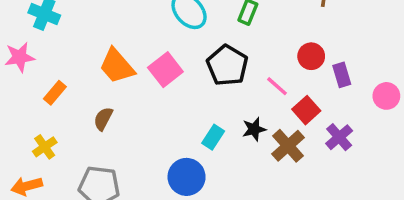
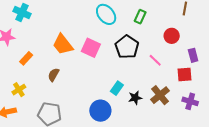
red circle: (311, 56) -> (172, 36), moved
pink square: (165, 70) -> (91, 48), turned -30
red square: (306, 110) -> (185, 75), moved, turned 35
black star: (254, 129) -> (135, 98), moved
purple cross: (339, 137) -> (190, 101), moved, turned -35

